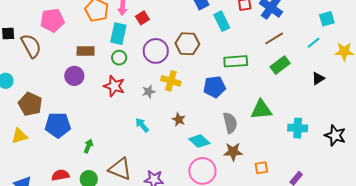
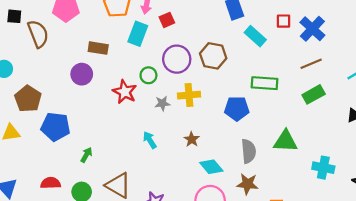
cyan rectangle: (222, 21) -> (255, 36), turned -30
green circle: (119, 58) -> (148, 75), moved
yellow cross: (171, 81) -> (189, 95), turned -30

